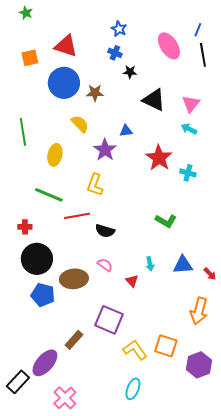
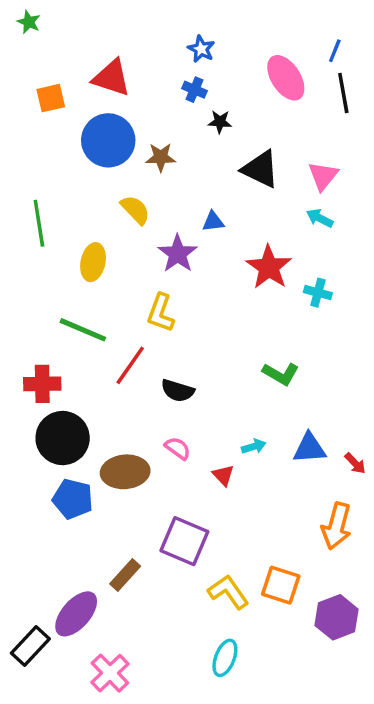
green star: (26, 13) -> (29, 22), moved
red line: (77, 216) -> (130, 365), turned -45
red cross: (25, 227) -> (42, 384), size x1.5
cyan arrow: (150, 264) -> (254, 446), turned -96

